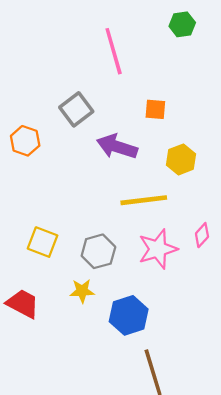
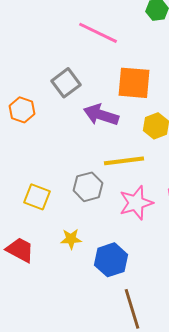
pink line: (114, 51) -> (98, 33), turned -48
orange square: (155, 109) -> (134, 83), size x1.8
gray hexagon: (98, 251) -> (88, 187), moved

